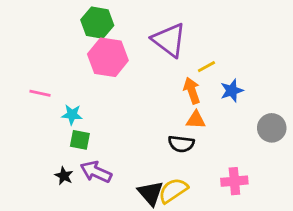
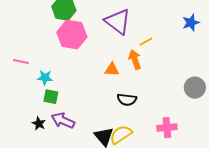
blue star: (232, 91) -> (191, 23), moved
orange triangle: (196, 120) -> (112, 70), moved

